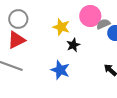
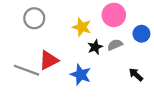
gray semicircle: (103, 24) -> (115, 45), moved
red triangle: (16, 40) -> (49, 60), moved

